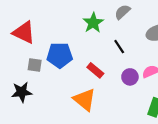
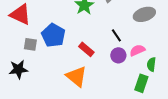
black line: (119, 47) -> (116, 35), moved
blue pentagon: (60, 55) -> (53, 35), turned 30

